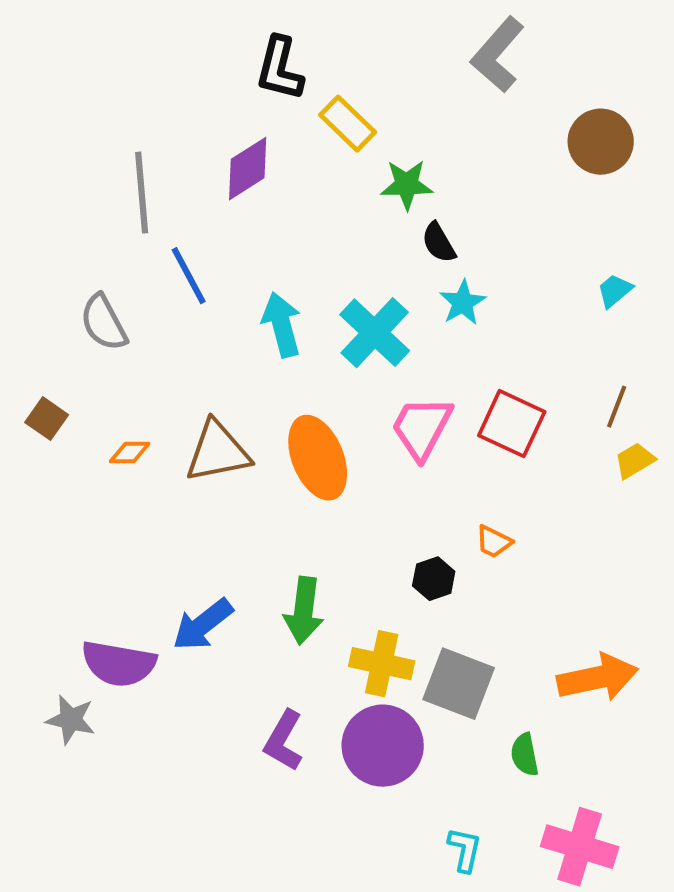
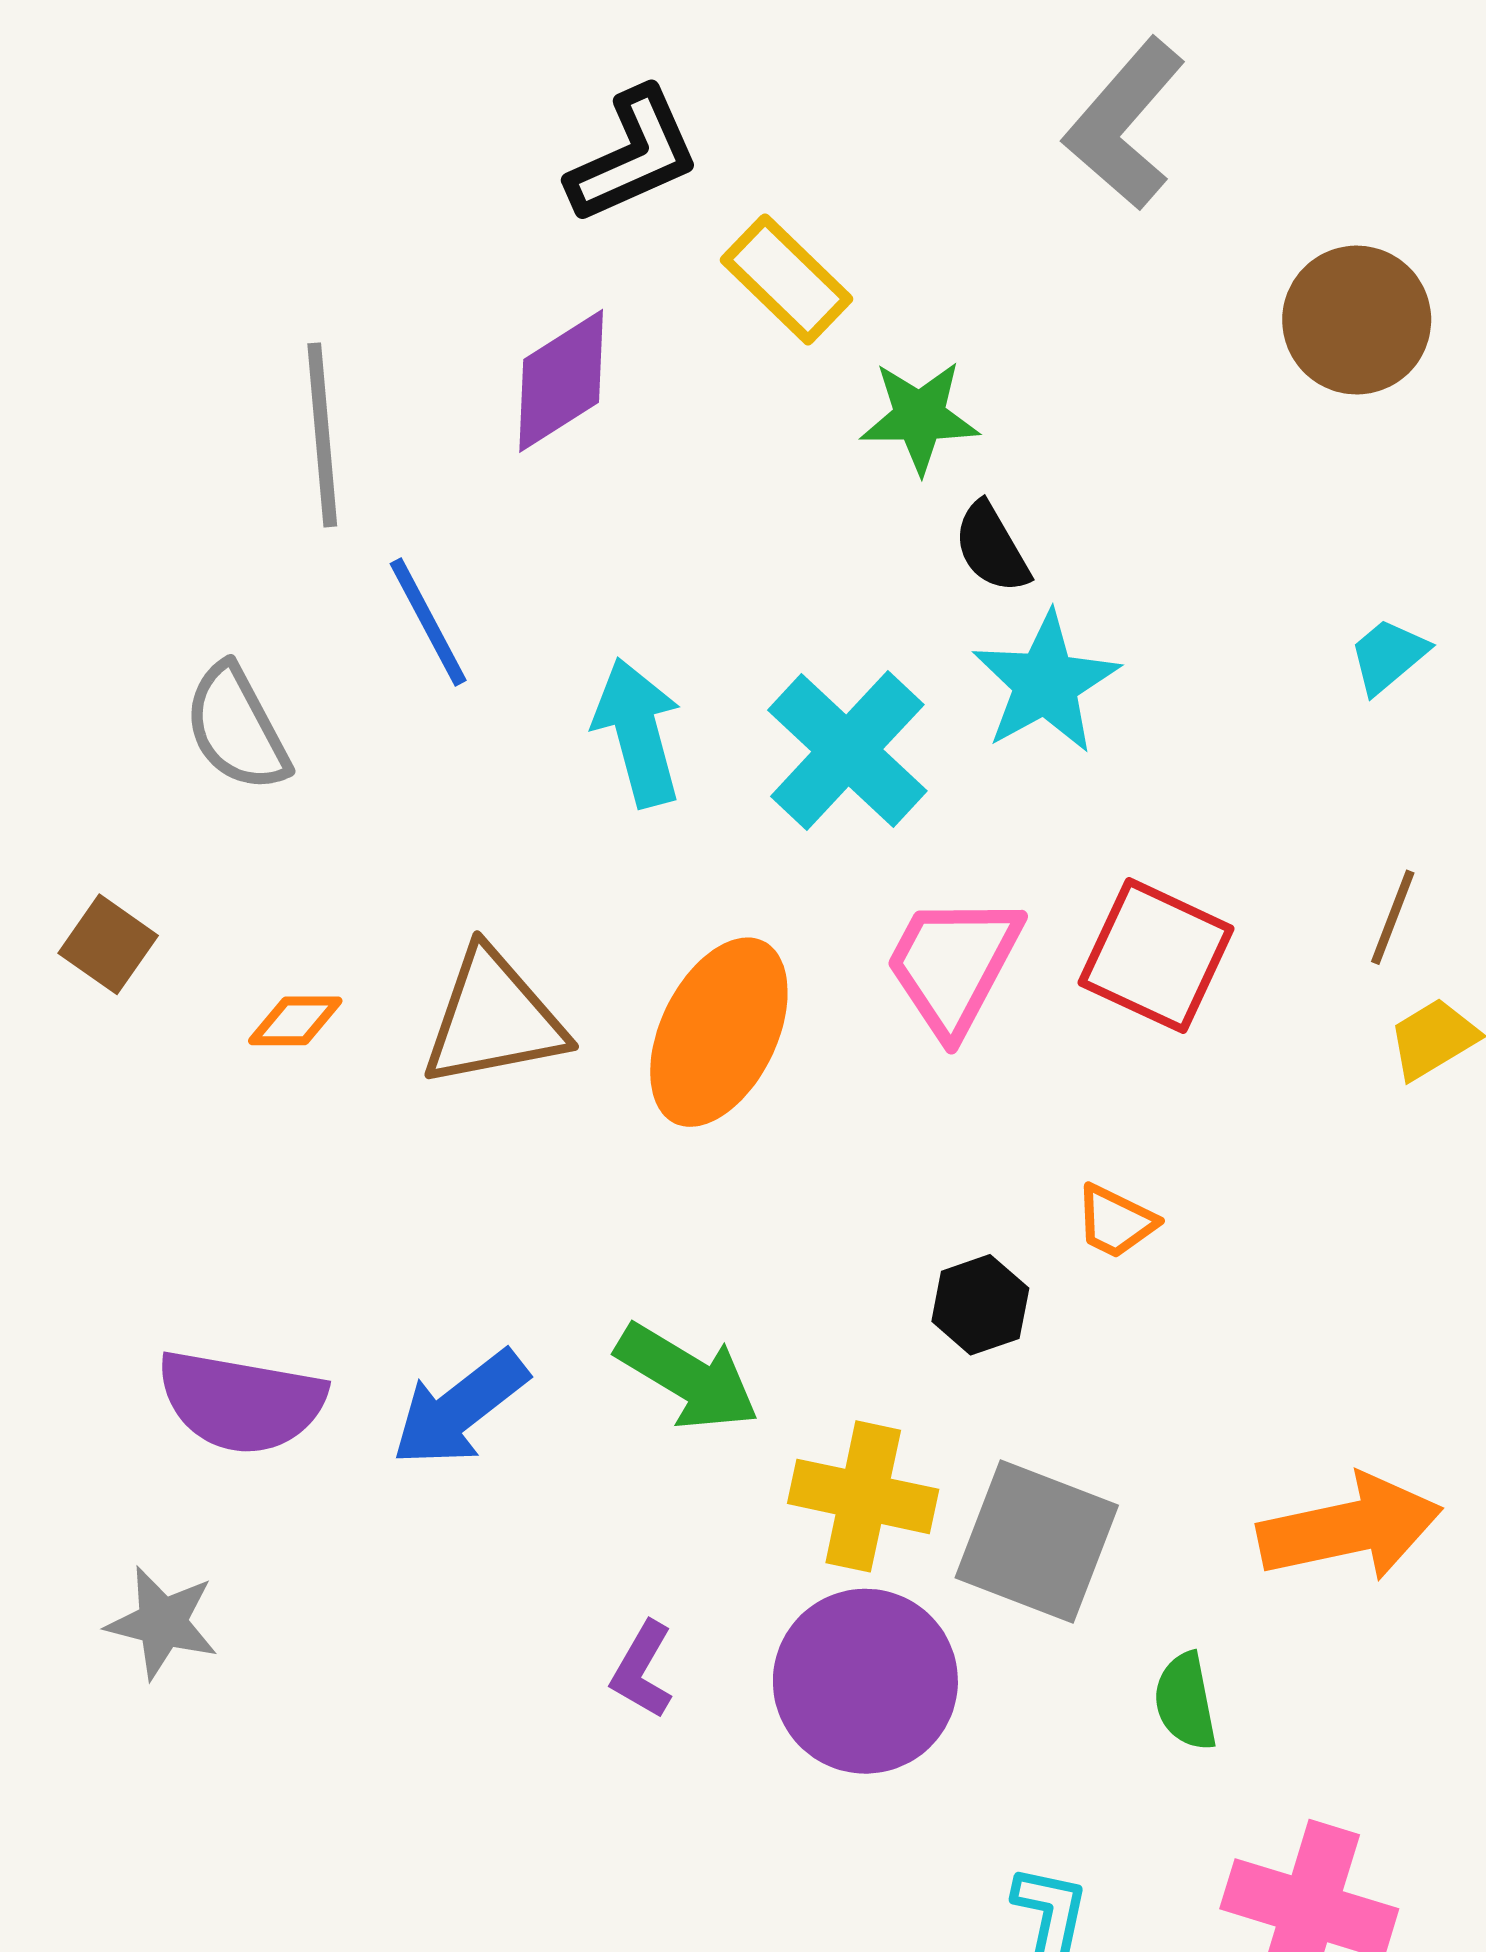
black L-shape: (280, 69) -> (633, 156), turned -128
cyan star: (463, 303) -> (1046, 683), size x1.4
orange ellipse: (318, 458) -> (719, 1032), turned 48
green arrow: (304, 611) -> (687, 1377), turned -66
purple semicircle: (119, 664) -> (241, 1402), moved
purple L-shape: (284, 741) -> (642, 1670), size x0.7

